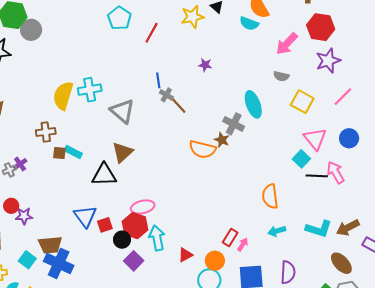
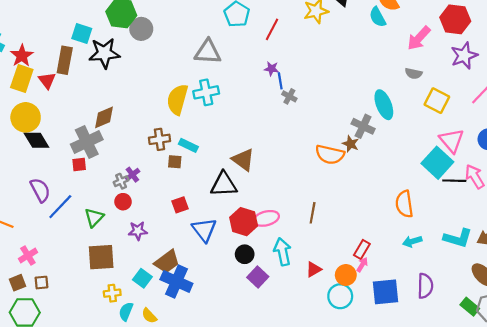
cyan semicircle: (249, 23) -> (378, 17), turned 42
purple star: (205, 65) -> (271, 69), moved
brown line: (178, 105) -> (313, 213), moved, turned 54
gray triangle: (122, 111) -> (208, 52), moved, turned -36
cyan rectangle: (73, 152) -> (188, 145), moved
brown triangle: (122, 152) -> (243, 160), turned -40
cyan square: (301, 159) -> (437, 163), size x1.6
red circle: (11, 206) -> (123, 202), moved
red square: (105, 225) -> (180, 205), moved
red hexagon: (135, 226) -> (244, 222), moved
brown trapezoid: (50, 245) -> (167, 262), turned -30
pink arrow: (243, 245) -> (362, 265), moved

